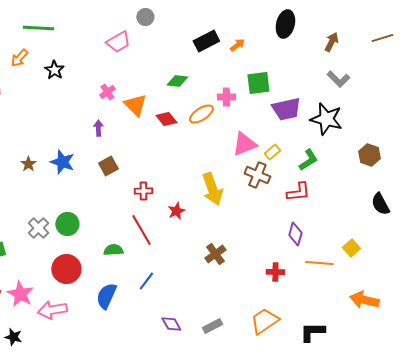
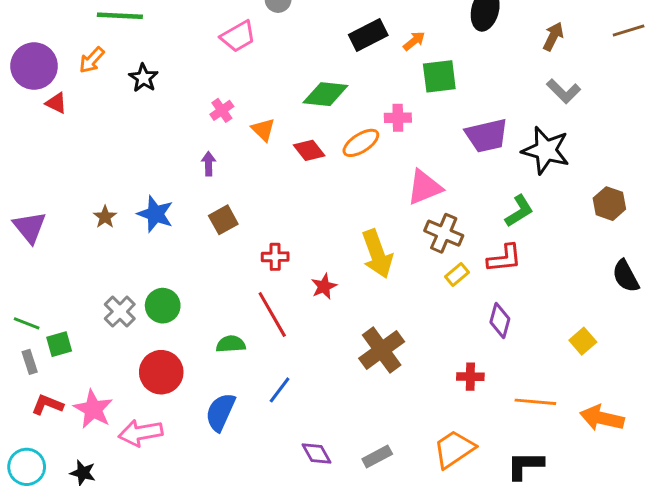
green diamond: (177, 81) -> (325, 94), size x1.4
green square: (258, 83) -> (439, 76), moved
orange triangle: (135, 105) -> (263, 130), size x0.7
yellow rectangle: (272, 152) -> (457, 275), moved
brown cross: (215, 254) -> (382, 350), size x1.4
orange line: (319, 263) -> (535, 402), moved

